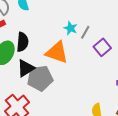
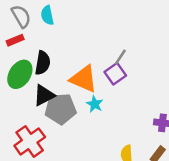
cyan star: (70, 28) -> (95, 104), moved
purple square: (102, 47) -> (115, 74), moved

